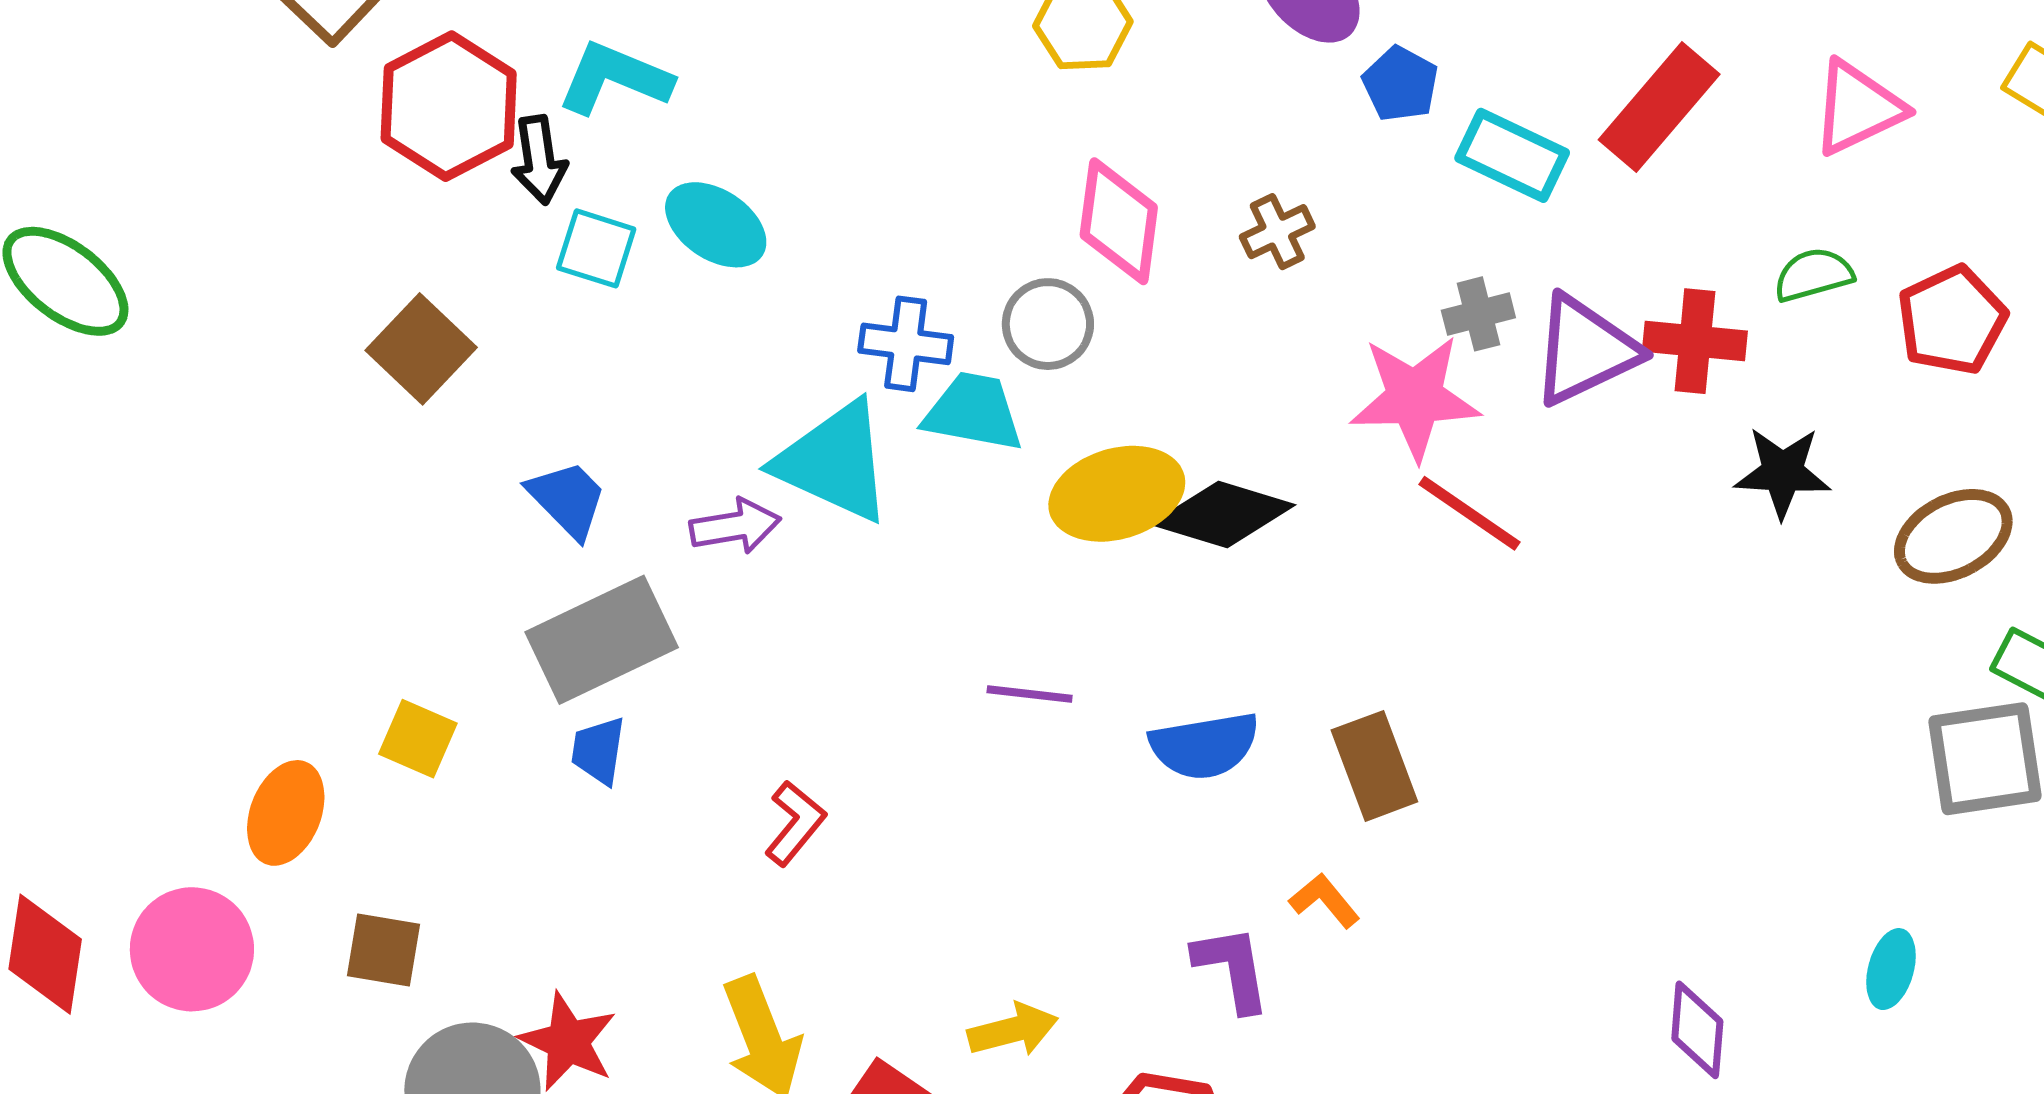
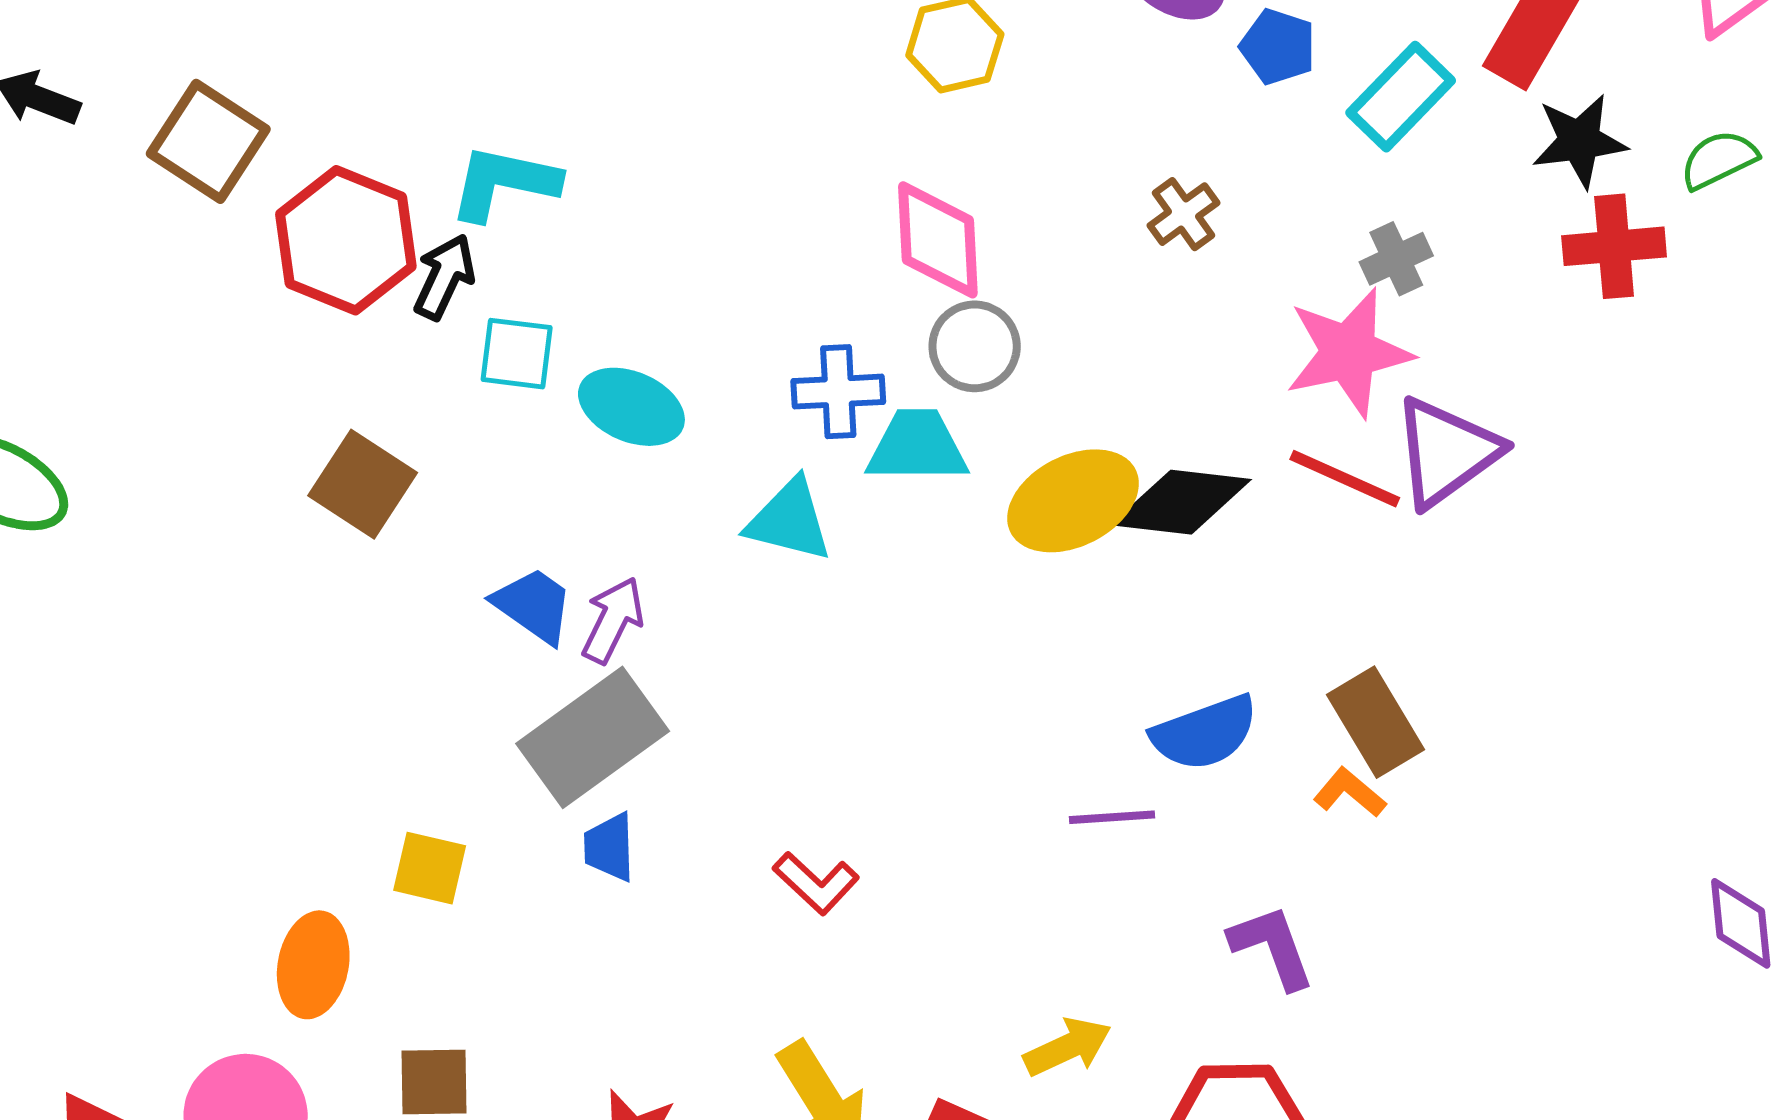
cyan rectangle: (1512, 155) -> (1401, 97), turned -61
black arrow: (539, 160) -> (444, 277), turned -136
pink diamond: (1119, 221) -> (938, 240), moved
cyan ellipse: (716, 225) -> (631, 407), moved
purple triangle: (1585, 350) -> (1446, 452), moved
cyan triangle: (834, 462) -> (789, 520), size x0.7
black star: (1782, 472) -> (1579, 141), moved
red line: (1469, 513) -> (1345, 479), moved
purple arrow: (735, 526) -> (613, 620), moved, turned -44
purple line: (1030, 694) -> (1112, 817), moved
red L-shape: (795, 823) -> (816, 883), turned 104
orange L-shape: (1325, 901) -> (1350, 793), moved

